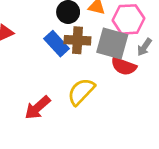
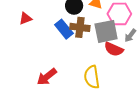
gray square: (112, 44) -> (106, 31), turned -30
yellow semicircle: (81, 92) -> (92, 77), moved, turned -55

